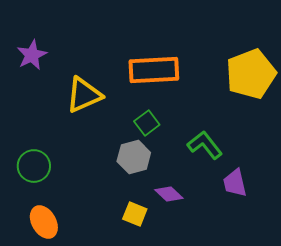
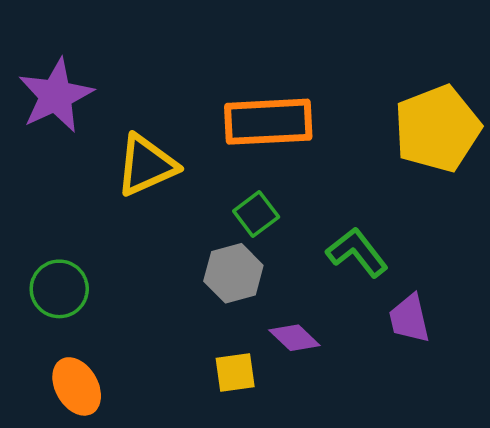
purple star: (32, 55) -> (56, 96), size x1.4
yellow square: (135, 214) -> (235, 373), turned -30

